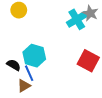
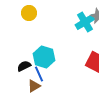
black semicircle: (14, 65) -> (24, 66), turned -56

